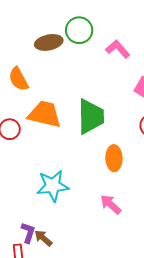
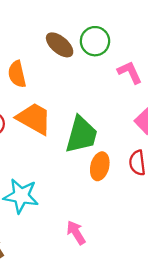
brown ellipse: (49, 42) -> (60, 45), turned 36
orange ellipse: (114, 158) -> (100, 166), moved

